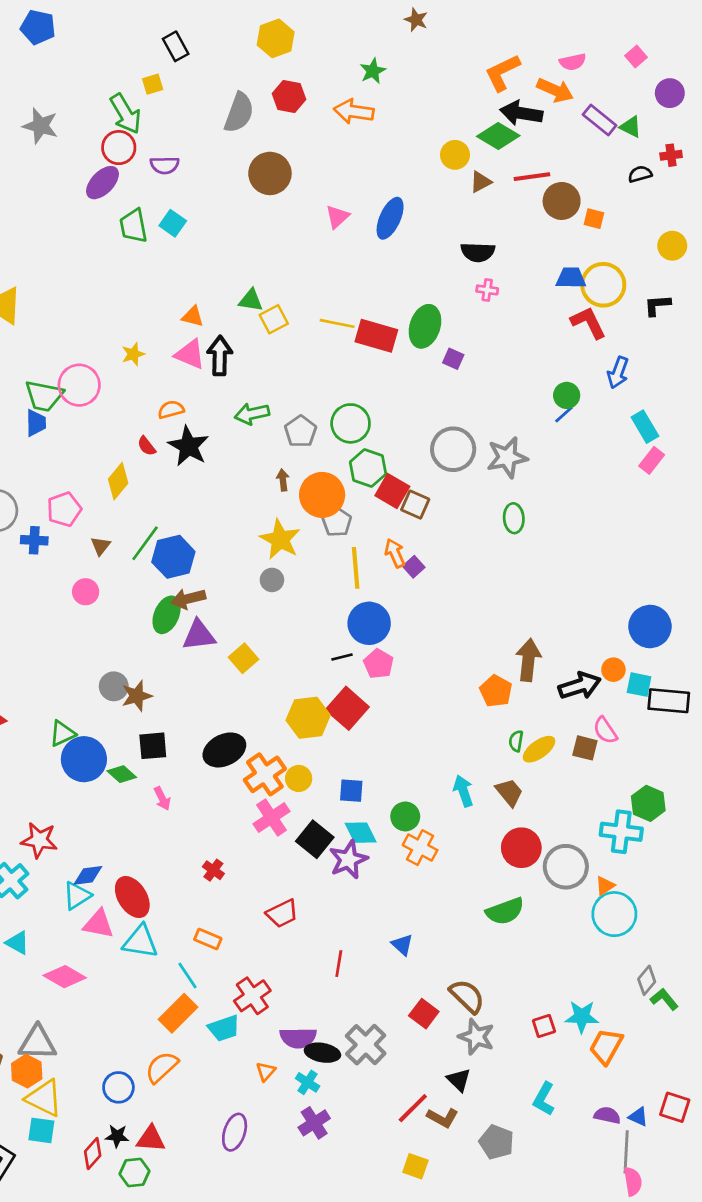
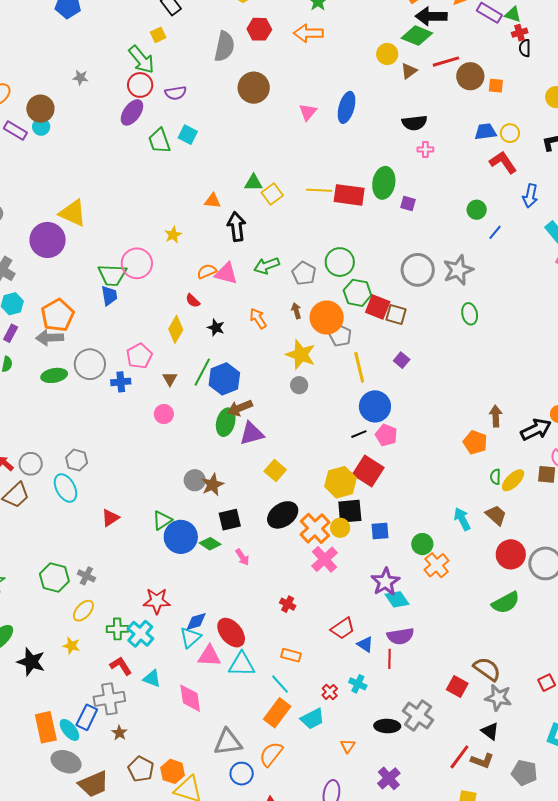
gray star: (40, 126) -> (80, 78), size x0.6
red cross: (671, 155) -> (520, 33), moved
black semicircle: (640, 174) -> (525, 48), turned -66
yellow circle: (603, 285) -> (510, 133), size x0.6
pink triangle: (190, 354) -> (226, 274), moved
green circle: (567, 395) -> (477, 210), moved
black star: (188, 446) -> (216, 328), moved, size x0.6
orange arrow: (395, 553) -> (258, 318), moved
yellow square: (243, 658) -> (275, 471), moved
brown arrow: (528, 660) -> (496, 416), size x0.7
cyan diamond: (361, 833) -> (397, 599), moved
black square: (315, 839) -> (350, 511), moved, turned -36
orange cross: (420, 848) -> (437, 565), turned 30
blue triangle: (402, 945) -> (365, 644), moved
pink diamond: (65, 977) -> (190, 698), turned 60
red cross: (252, 996) -> (330, 692), size x0.6
purple semicircle: (298, 1038) -> (400, 636), moved
gray triangle: (38, 1043) -> (228, 742), moved
cyan cross: (308, 1082) -> (358, 684), moved

